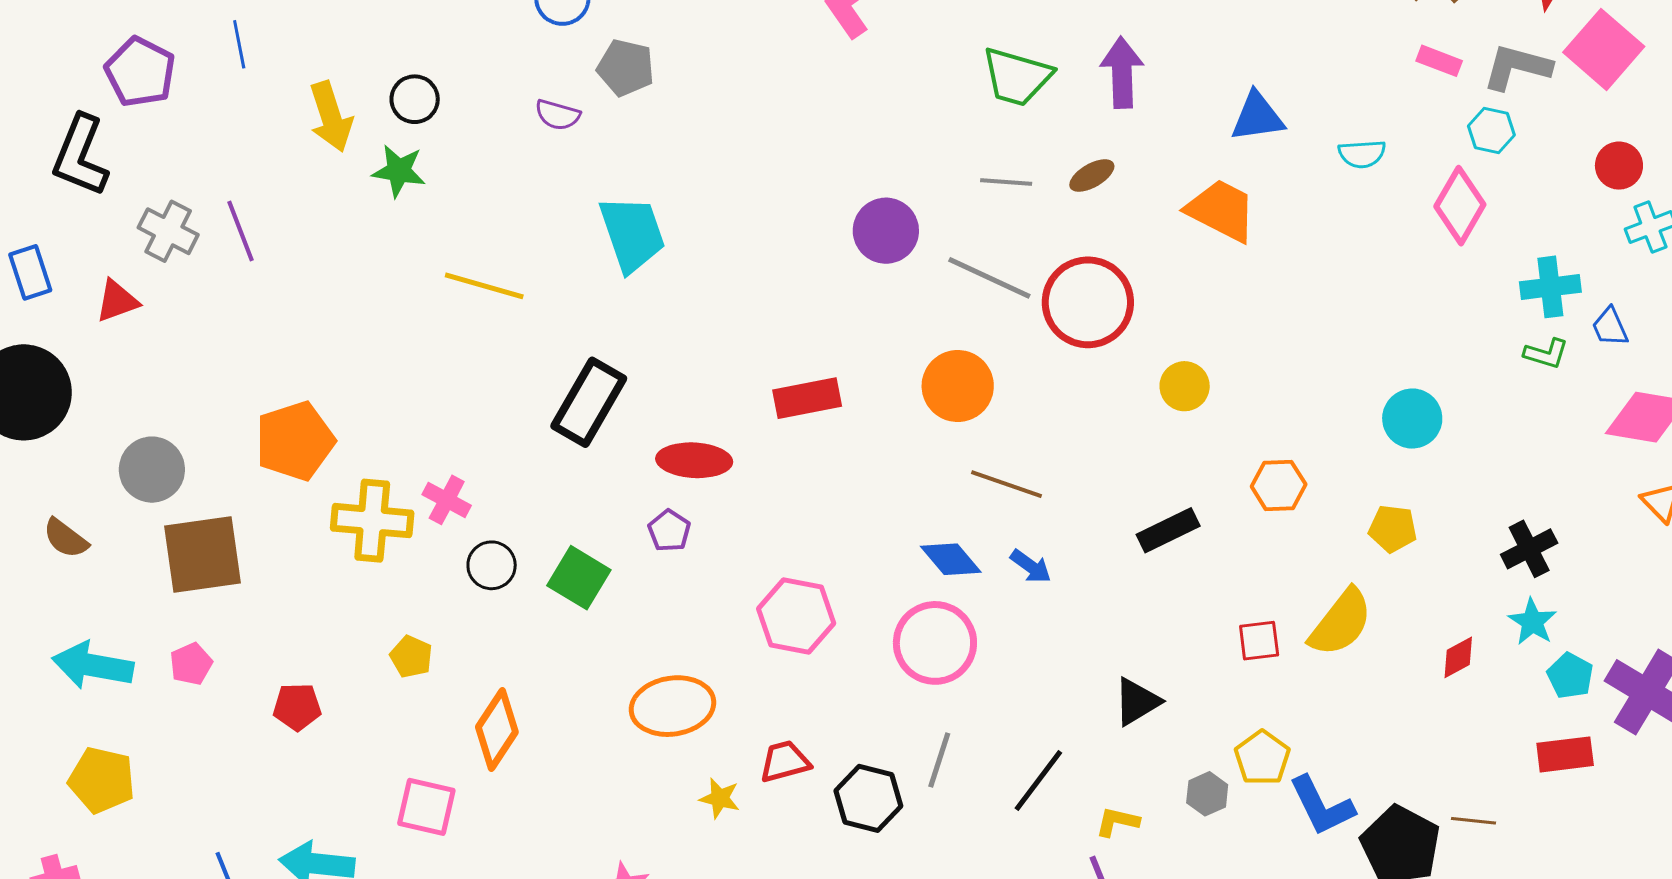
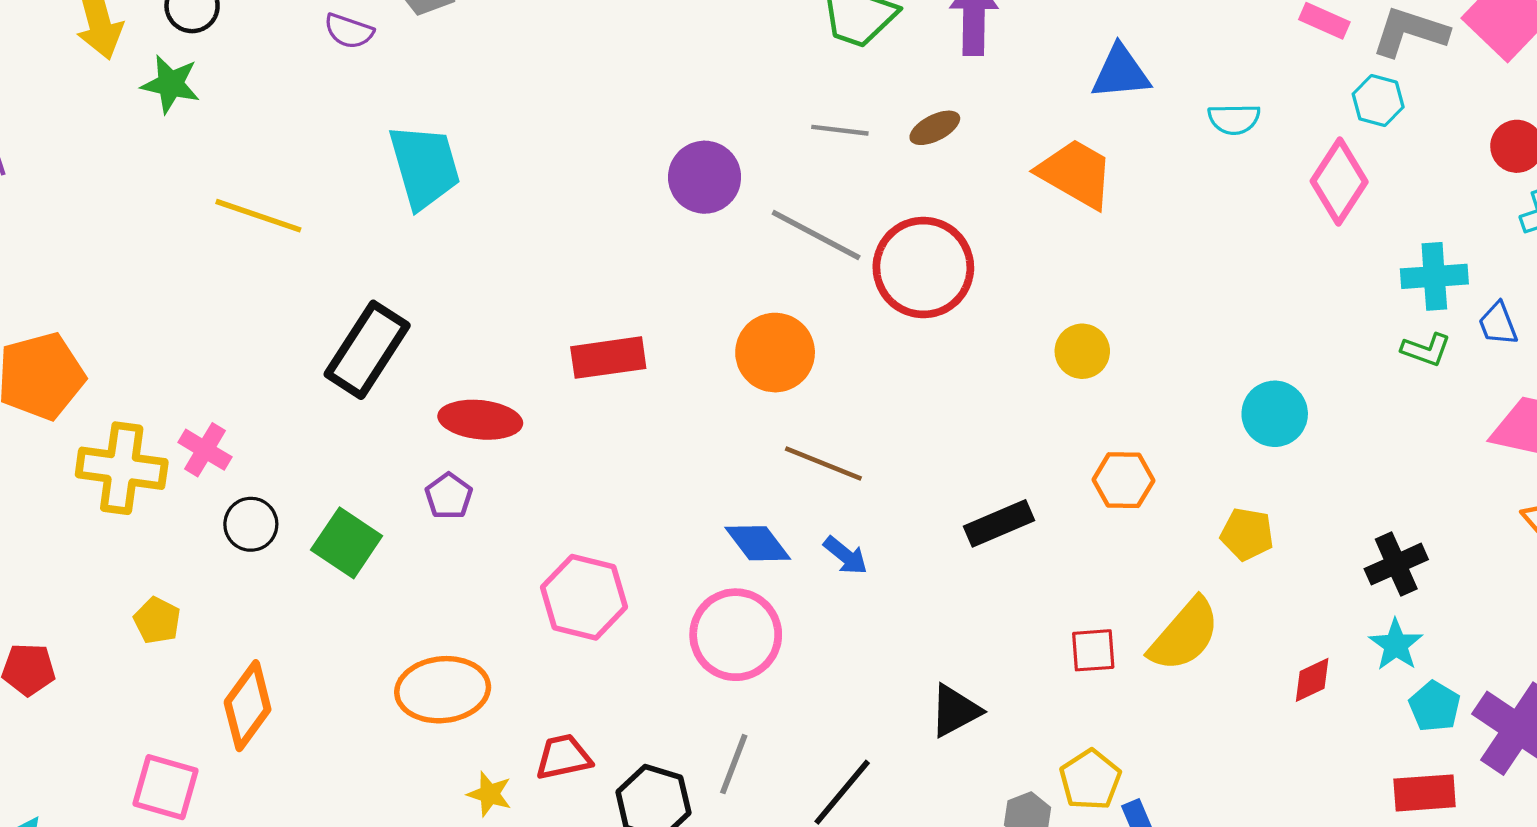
yellow circle: (1185, 386) -> (1082, 351), moved

